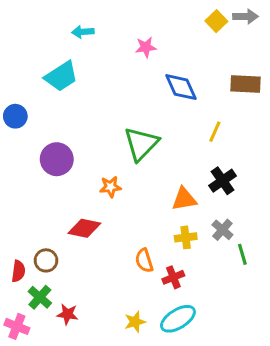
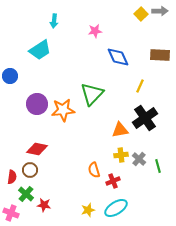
cyan arrow: (83, 32) -> (54, 21), turned -80
black cross: (222, 181) -> (145, 118), size x1.4
orange star: (110, 187) -> (63, 110), moved, size x1.6
red diamond: (84, 228) -> (37, 149), moved
gray cross: (222, 230) -> (139, 159), moved

